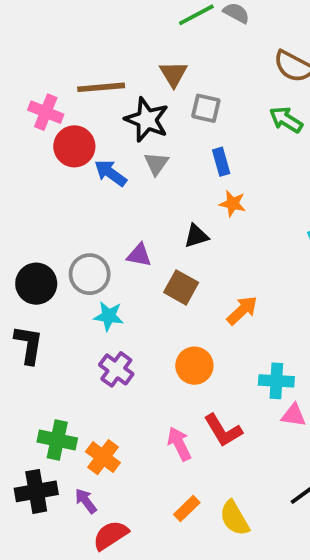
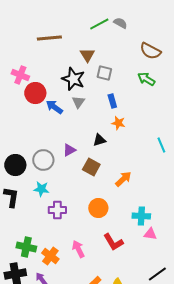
brown line: (101, 87) -> (49, 38), moved
purple triangle: (139, 255) -> (69, 150), turned -40
cyan star: (109, 316) -> (41, 189), moved
purple cross: (116, 369) -> (57, 210), turned -36
pink arrow: (179, 444) -> (78, 249), moved

